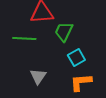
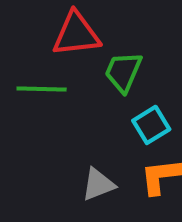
gray triangle: (38, 76) -> (98, 184), moved, turned 36

